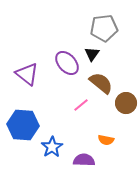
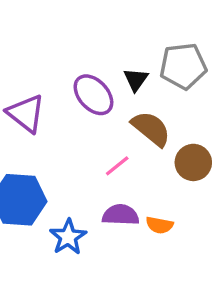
gray pentagon: (104, 28) -> (183, 66), moved
purple semicircle: (84, 160) -> (121, 215), moved

